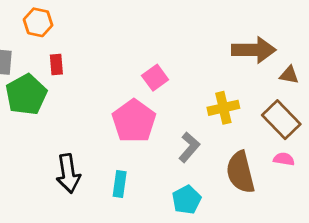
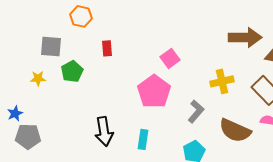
red rectangle: (56, 64) -> (107, 48), moved
green pentagon: (26, 95) -> (72, 71), size x0.7
brown semicircle: (240, 172) -> (235, 130), turned -52

